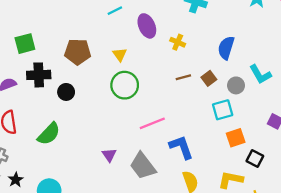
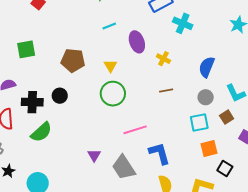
black cross: (39, 75) -> (32, 102), moved
brown square: (209, 78) -> (227, 117), moved
gray circle: (236, 85) -> (206, 97), moved

